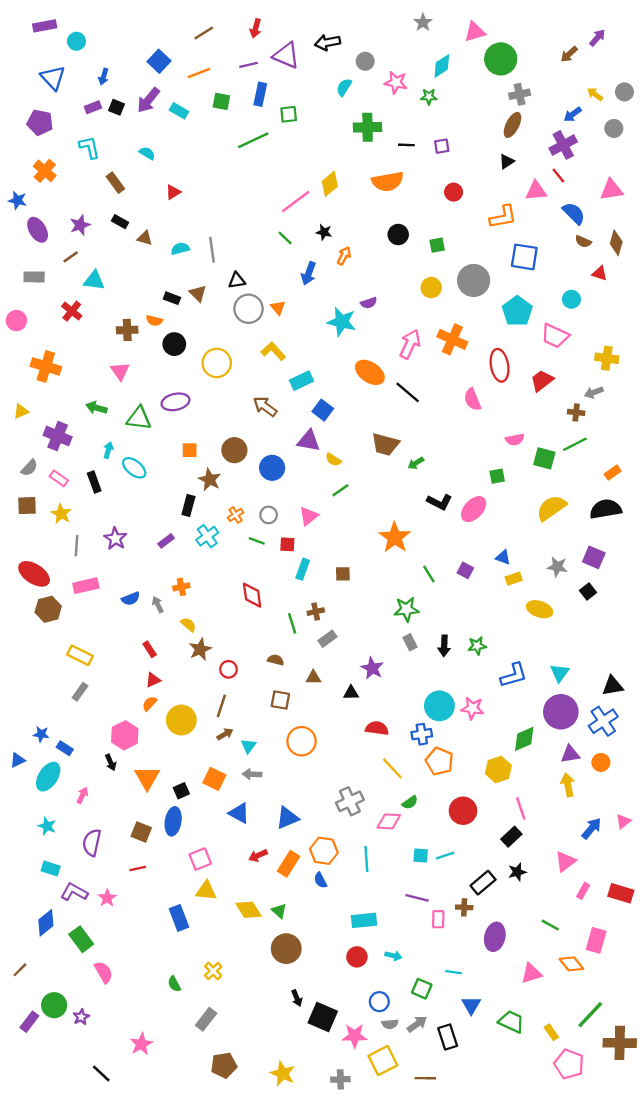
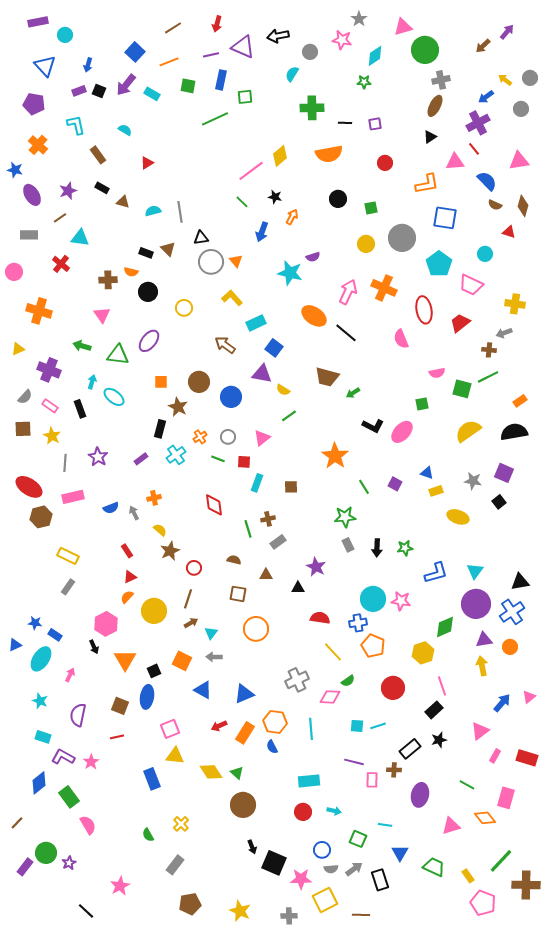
pink star: (396, 82) -> (342, 40), moved
yellow circle: (217, 363) -> (184, 308), size x0.7
purple ellipse: (175, 402) -> (149, 341), turned -40

